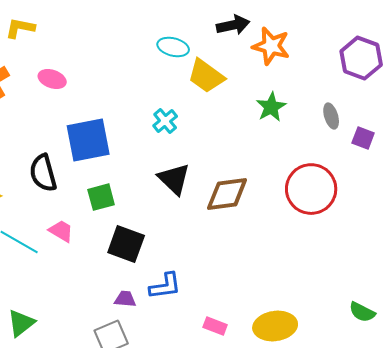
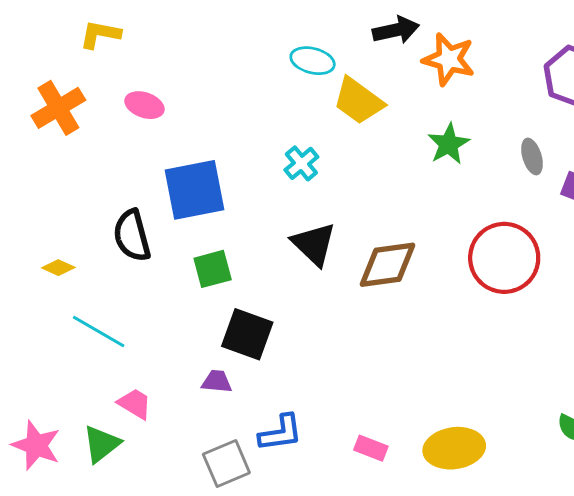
pink trapezoid: (61, 231) -> (135, 404), moved
blue L-shape: (165, 286) -> (281, 433), moved
purple trapezoid: (125, 299) -> (217, 381), moved

